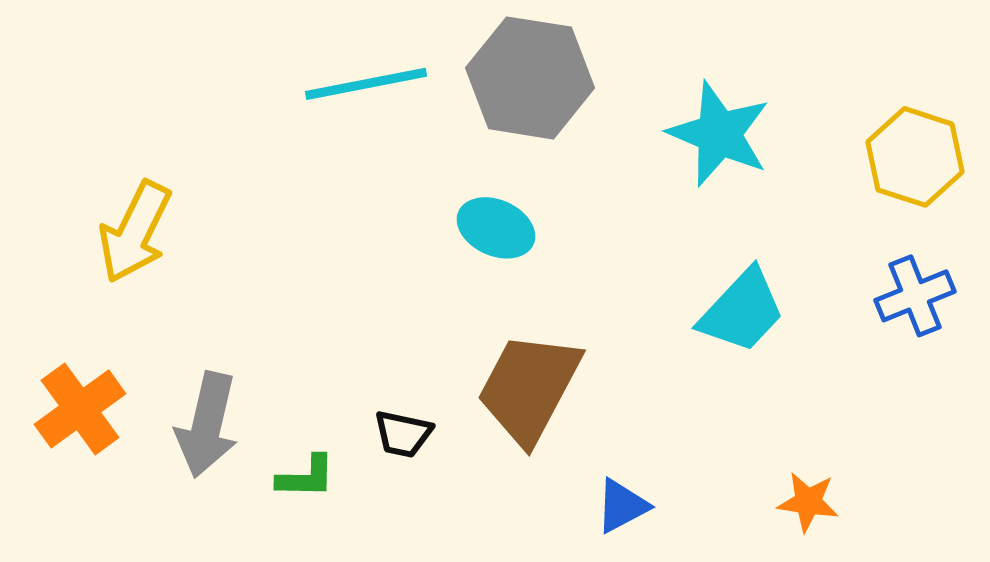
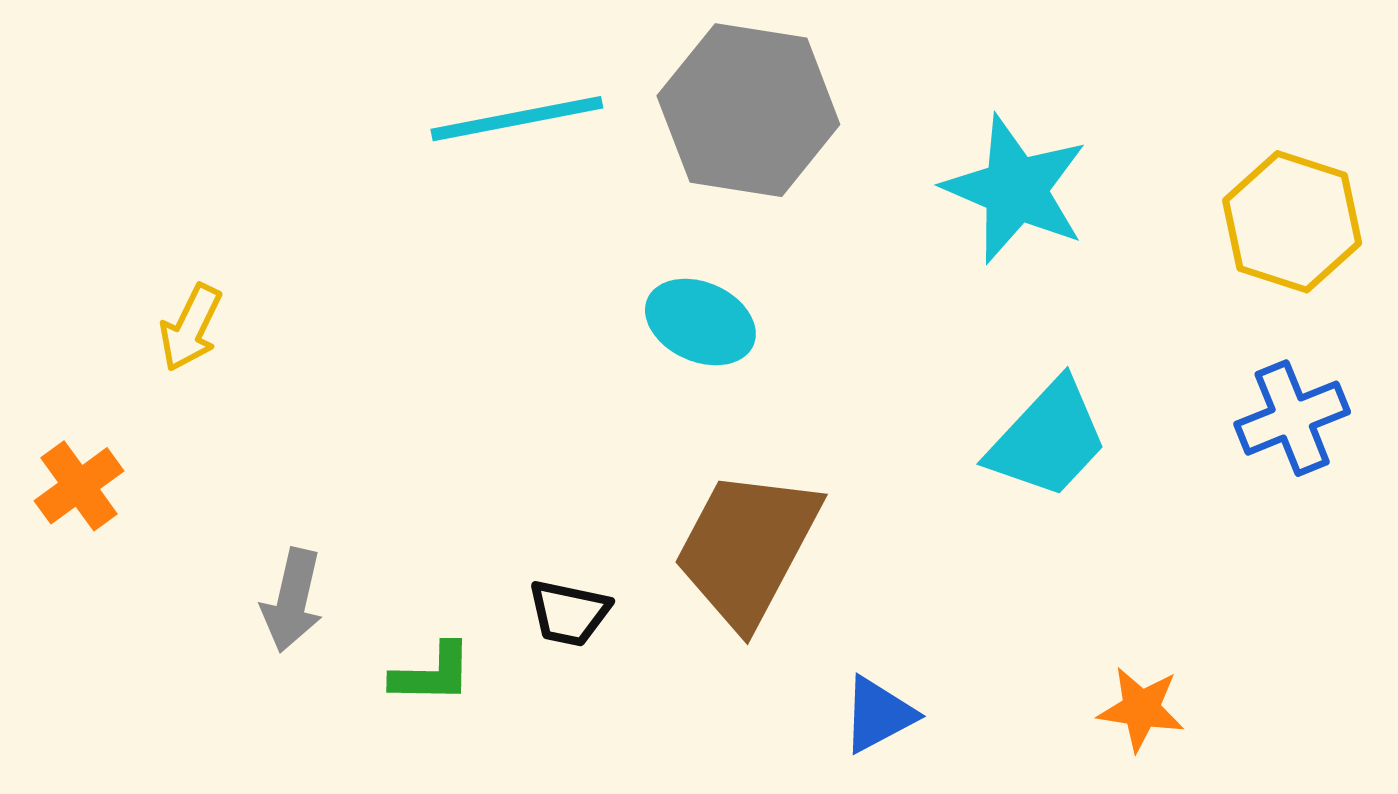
yellow arrow: (135, 232) -> (191, 328), size x0.6
orange cross: (80, 409) -> (79, 486), moved, size x0.7
gray arrow: (207, 425) -> (292, 600), size x0.7

